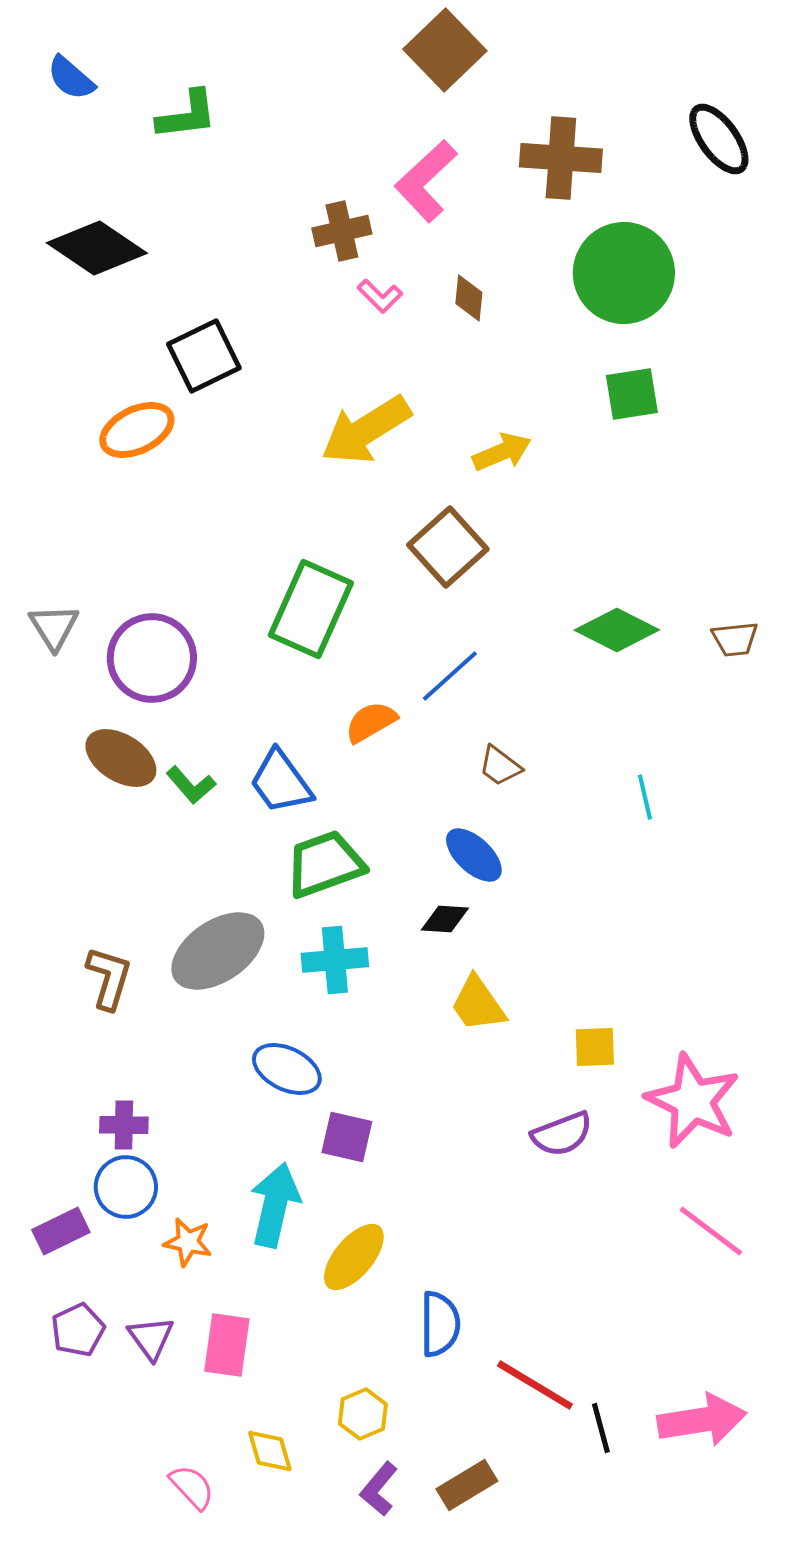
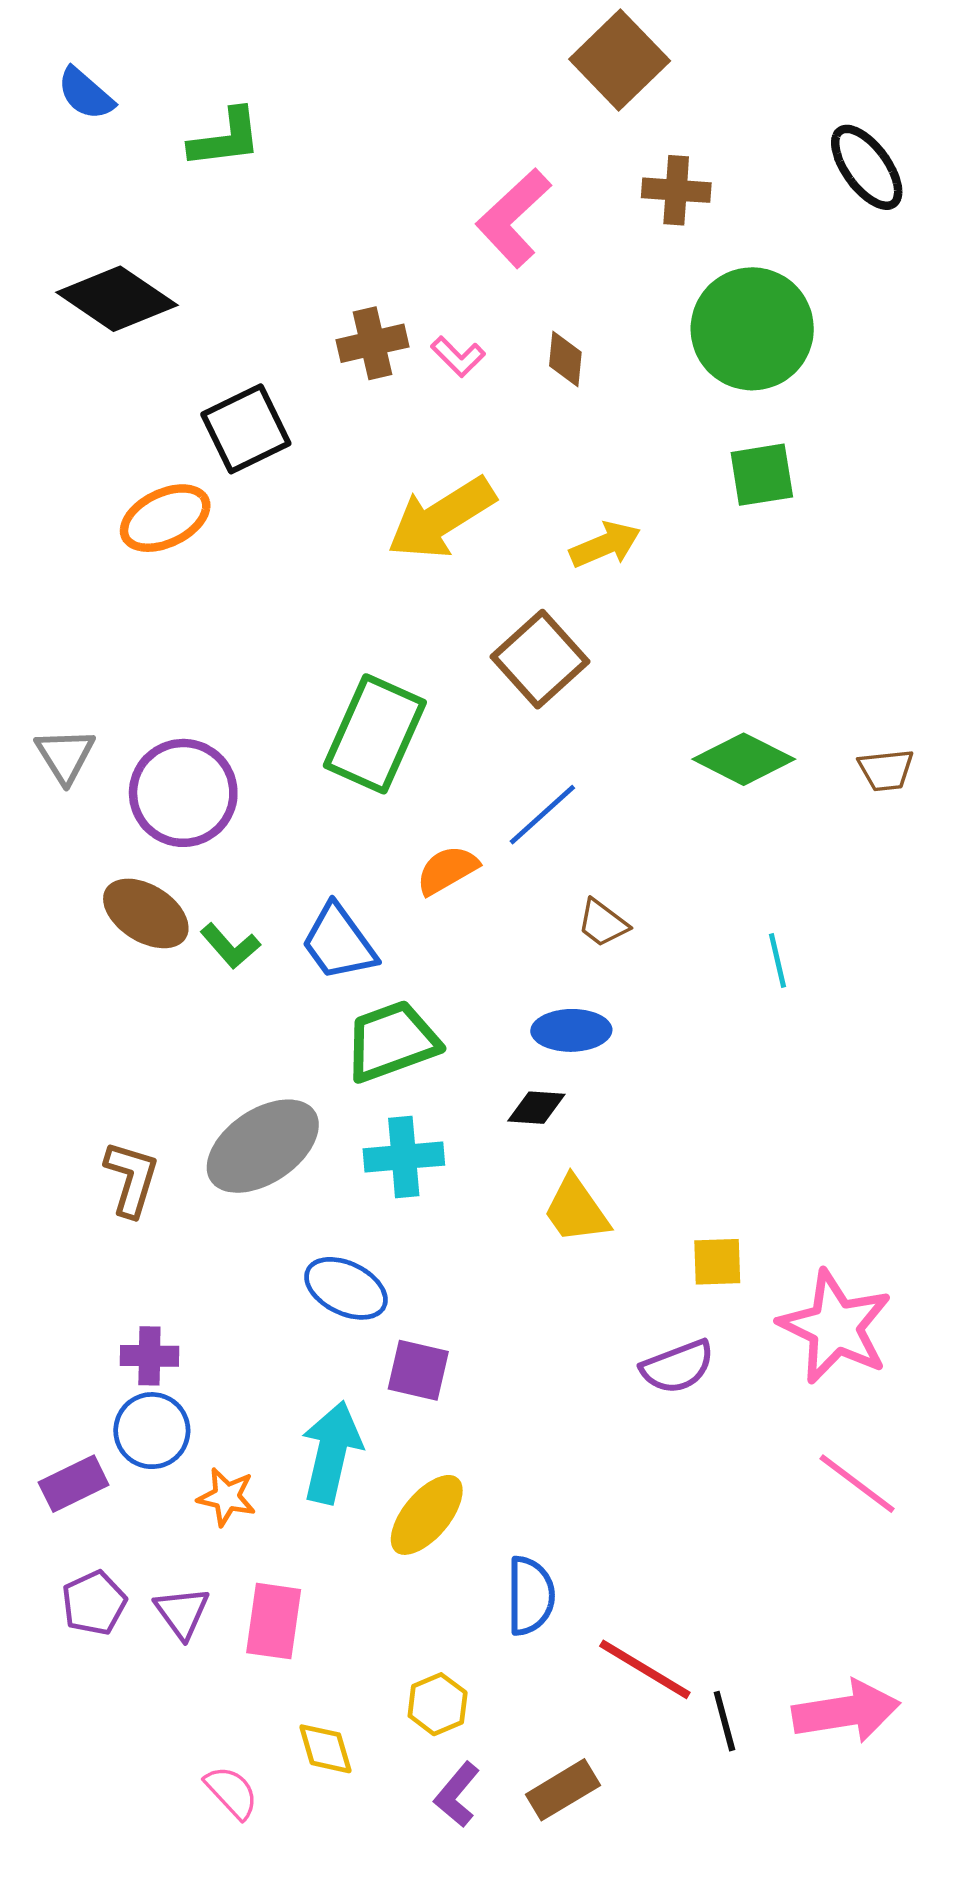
brown square: (445, 50) -> (620, 60), moved
brown cross: (561, 158) -> (676, 190), size x0.7
brown cross: (342, 231) -> (372, 343), moved
blue ellipse: (474, 855) -> (571, 1030), turned -44

